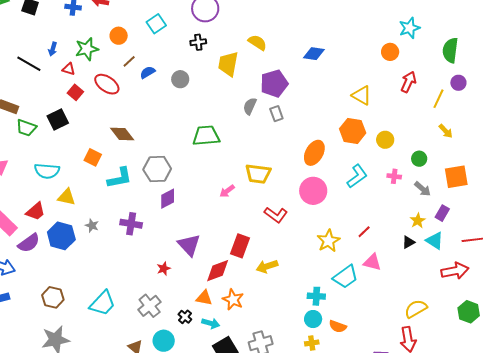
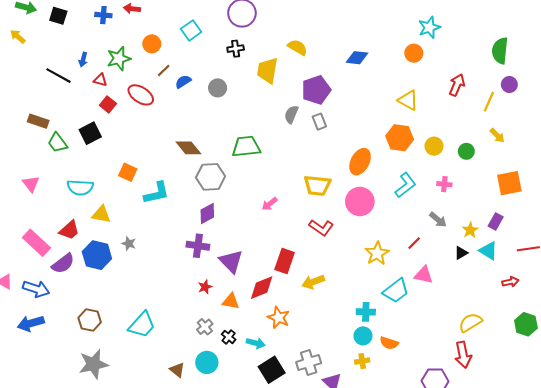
cyan star: (409, 28) -> (429, 27), moved
orange circle: (390, 52) -> (414, 53), moved
green trapezoid: (26, 128) -> (57, 143), turned 35
brown diamond: (122, 134) -> (188, 148), moved
green circle: (419, 159) -> (466, 151), moved
gray hexagon: (157, 169) -> (211, 177), moved
yellow trapezoid: (258, 174) -> (317, 185), moved
gray arrow: (422, 189) -> (438, 220), moved
purple cross: (131, 224) -> (198, 246), moved
red arrow: (455, 271) -> (511, 282), size x0.6
orange triangle: (204, 298) -> (231, 301), moved
gray cross: (150, 306) -> (205, 327), moved, size x0.7

